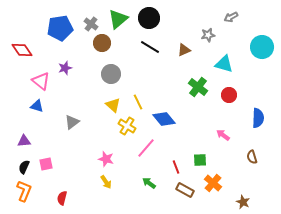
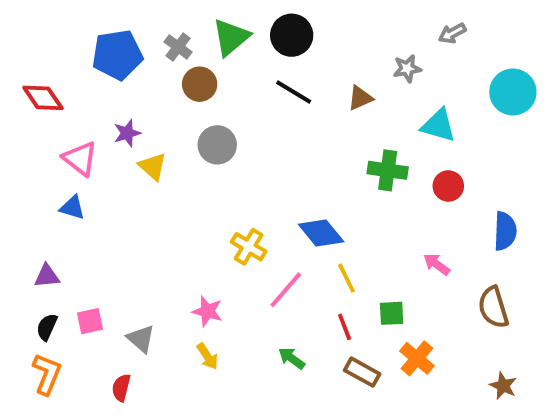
green cross: (198, 87) -> (388, 170), turned -30
yellow line: (138, 102) -> (346, 278), moved
yellow triangle: (113, 105) -> (153, 166), moved
gray triangle: (72, 122) -> (141, 339), moved, turned -42
brown semicircle: (252, 157) -> (493, 307), size x1.5
brown star: (243, 202) -> (503, 386), moved

